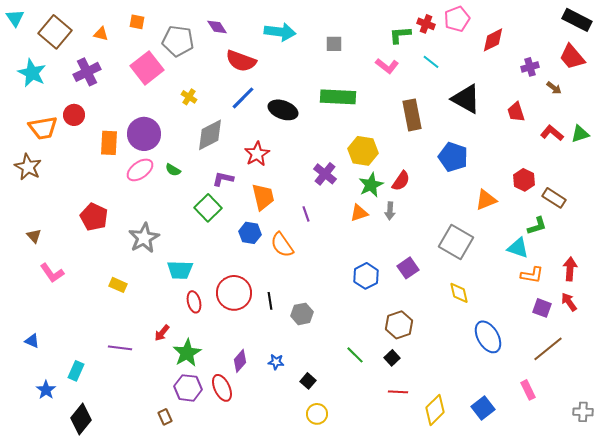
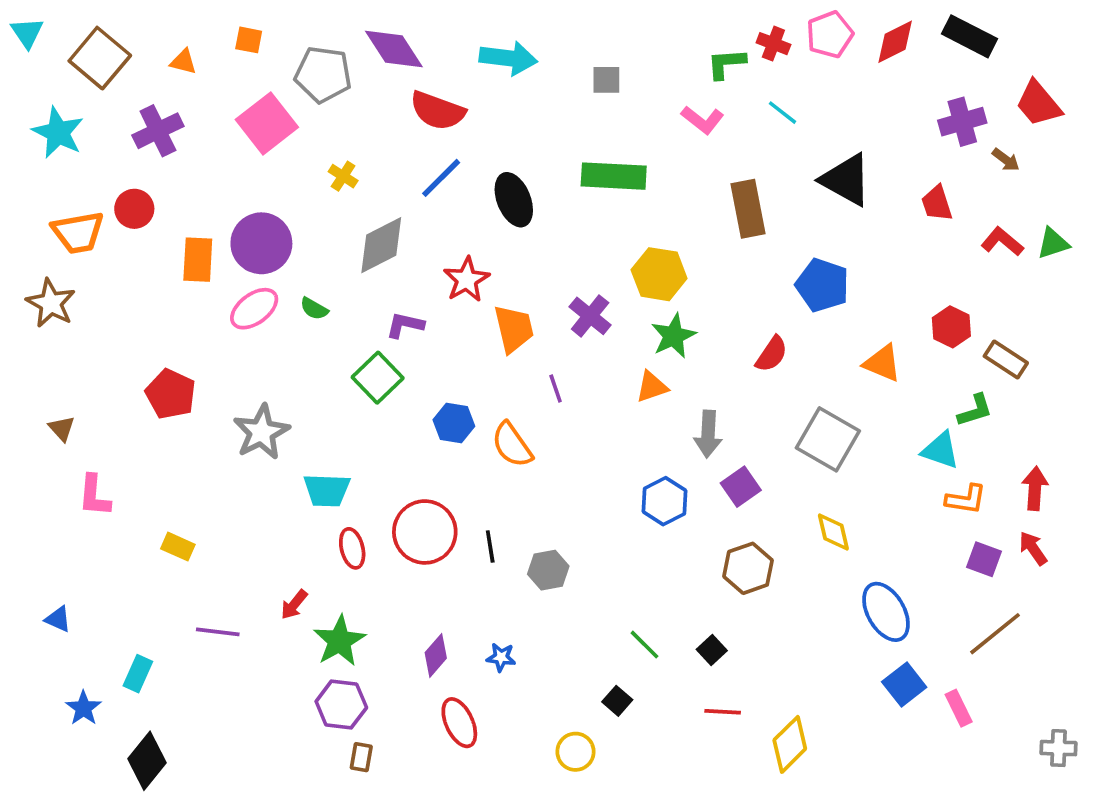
black rectangle: (577, 20) -> (970, 36), moved
purple diamond: (217, 27) -> (394, 49), size x1.6
red diamond: (493, 40) -> (895, 42), moved
purple cross: (530, 67) -> (962, 122), size x1.4
black ellipse: (283, 110) -> (514, 200), turned 48
red semicircle: (401, 181) -> (772, 354), moved
orange trapezoid: (263, 197) -> (514, 329), moved
orange triangle: (486, 200) -> (882, 363), turned 45
gray arrow: (390, 211) -> (708, 434), moved, size x1.4
pink L-shape: (52, 273) -> (94, 496), turned 40
yellow rectangle: (118, 285) -> (178, 547), moved
brown hexagon: (399, 325) -> (748, 568), moved
black square: (308, 381) -> (617, 701), moved
red ellipse: (222, 388) -> (459, 723), moved
blue square: (483, 408) -> (904, 685), moved
brown rectangle: (165, 417) -> (361, 757), moved, turned 35

